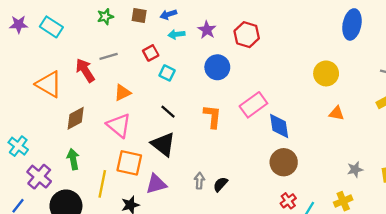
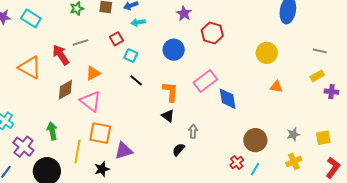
purple star: (207, 30) -> (184, 13), moved
red hexagon: (247, 35) -> (212, 33), moved
black line: (168, 112) -> (136, 80), moved
brown diamond: (76, 118) -> (65, 90), moved
black triangle: (163, 144) -> (168, 116), moved, size x0.6
brown circle: (284, 162) -> (255, 140), moved
gray arrow: (199, 181) -> (193, 131), moved
yellow cross: (343, 201) -> (294, 161), moved

